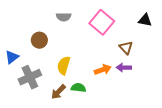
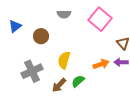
blue triangle: (12, 57) -> (15, 26), moved
green semicircle: (78, 88) -> (78, 81), turned -48

